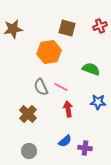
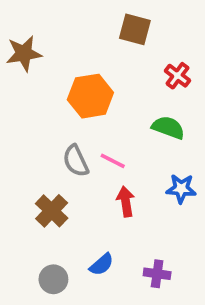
red cross: (100, 26) -> (177, 76), moved, turned -32
brown square: (67, 28) -> (135, 29), moved
blue semicircle: (65, 141) -> (102, 264), moved

